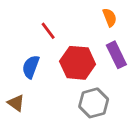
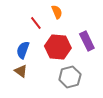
orange semicircle: (110, 17) -> (57, 12), moved
brown triangle: (16, 103) -> (21, 71), moved

